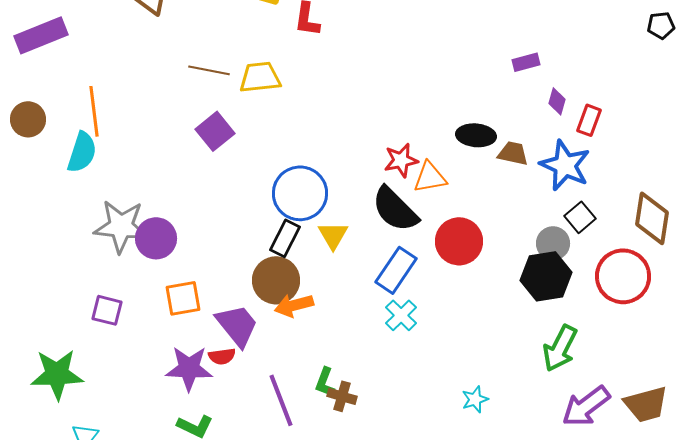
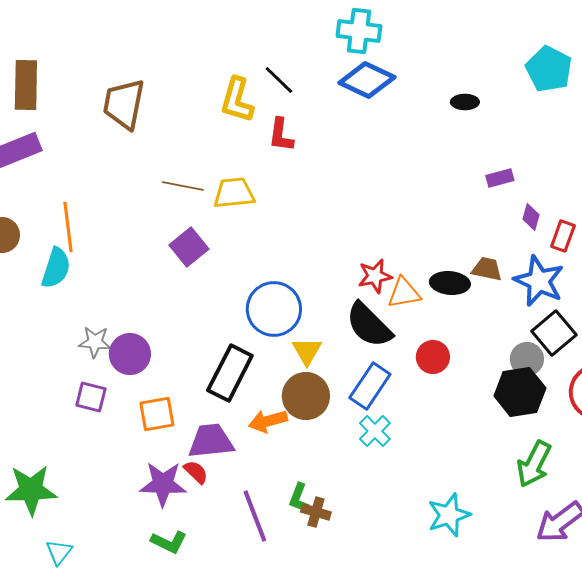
black ellipse: (476, 135) -> (450, 283), moved
black square: (580, 217) -> (554, 333), size x1.4
gray star: (121, 226) -> (95, 342), size x0.6
black rectangle: (285, 238) -> (230, 373), moved, size x1.5
red circle: (459, 241) -> (433, 357), size x0.7
brown circle: (276, 280) -> (306, 396), moved
purple square: (107, 310) -> (91, 397), moved
purple trapezoid: (237, 325) -> (211, 441), turned -57
red semicircle: (222, 356) -> (196, 472), turned -128
cyan star: (475, 399) -> (449, 515), size x1.6

